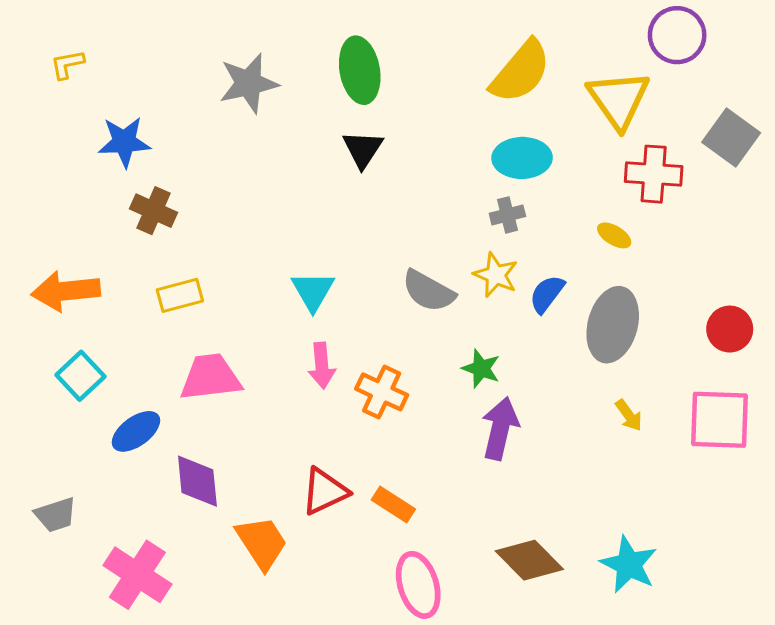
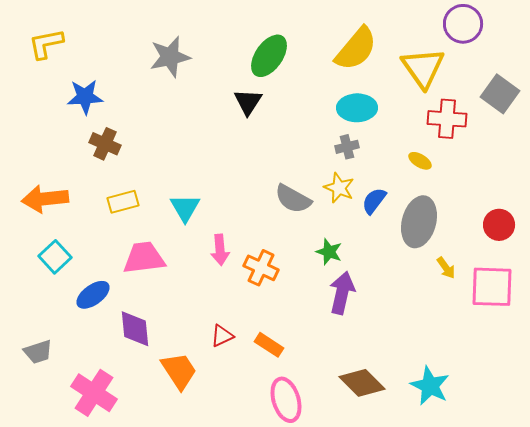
yellow L-shape: (67, 64) -> (46, 44), size x1.5
green ellipse: (360, 70) -> (269, 56), moved, turned 45
cyan triangle: (313, 291) -> (185, 208), moved
yellow arrow: (629, 415) -> (446, 268), moved
red triangle: (325, 491) -> (222, 336), size x0.7

